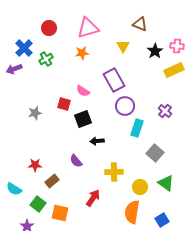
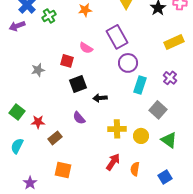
yellow rectangle: (174, 70) -> (174, 42), moved
purple cross: (165, 111) -> (170, 78), moved
black square: (83, 119) -> (78, 84), moved
yellow circle: (140, 187) -> (141, 136), moved
cyan semicircle: (14, 189) -> (17, 146), turned 84
red arrow: (93, 198) -> (113, 162), moved
green square: (38, 204) -> (17, 112), moved
orange semicircle: (132, 212) -> (135, 169), size x0.6

